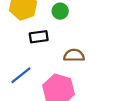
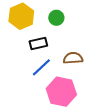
blue line: (21, 75) -> (41, 67), moved

